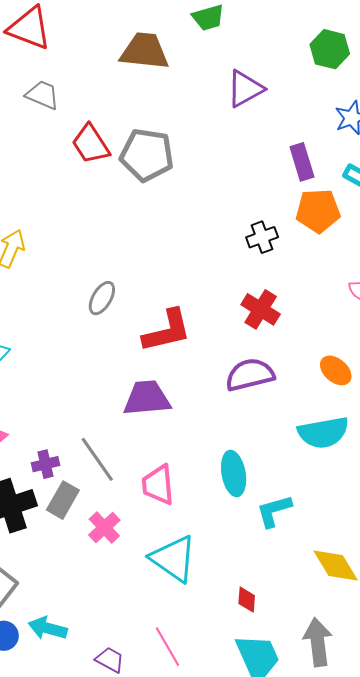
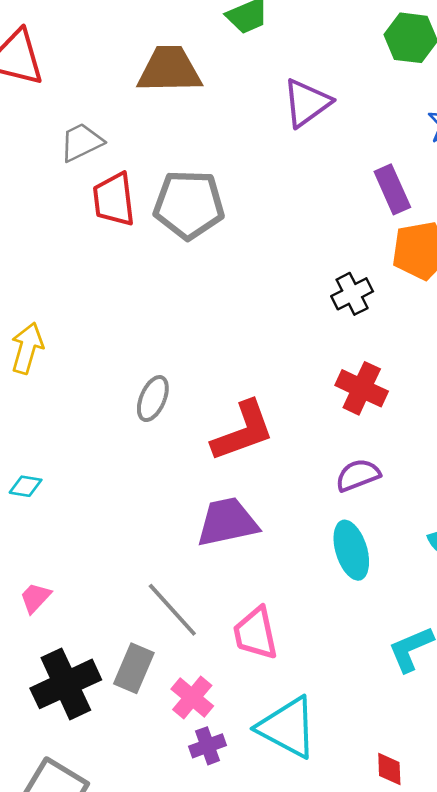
gray trapezoid: (42, 95) -> (81, 142), moved, turned -42
red trapezoid: (91, 144) -> (114, 199), turned 33
purple semicircle: (250, 375) -> (358, 475), size x0.7
purple cross: (46, 464) -> (208, 746), moved
cyan ellipse: (234, 474) -> (351, 550), moved

